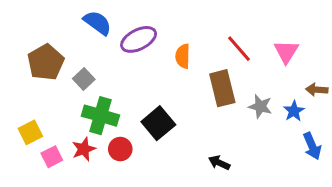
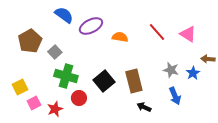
pink triangle: (286, 52) -> (188, 34), turned -30
orange semicircle: (183, 56) -> (120, 37), turned 98
brown rectangle: (222, 88) -> (134, 81), moved
blue arrow: (312, 146) -> (175, 96), moved
red star: (84, 149) -> (55, 109), moved

